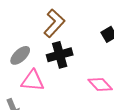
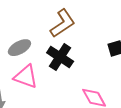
black cross: (60, 55) -> (60, 57), turned 35

